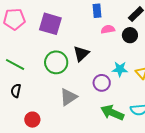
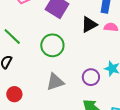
black triangle: (81, 54) -> (89, 25), moved

